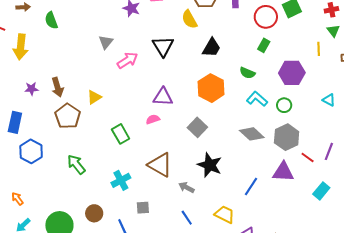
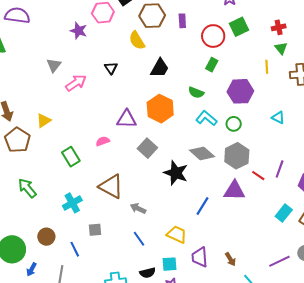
black triangle: (163, 46) -> (111, 68), size x0.6
purple triangle: (163, 97) -> (126, 119), moved
black star: (210, 165) -> (176, 173), moved
cyan rectangle: (321, 191) -> (284, 213), moved

